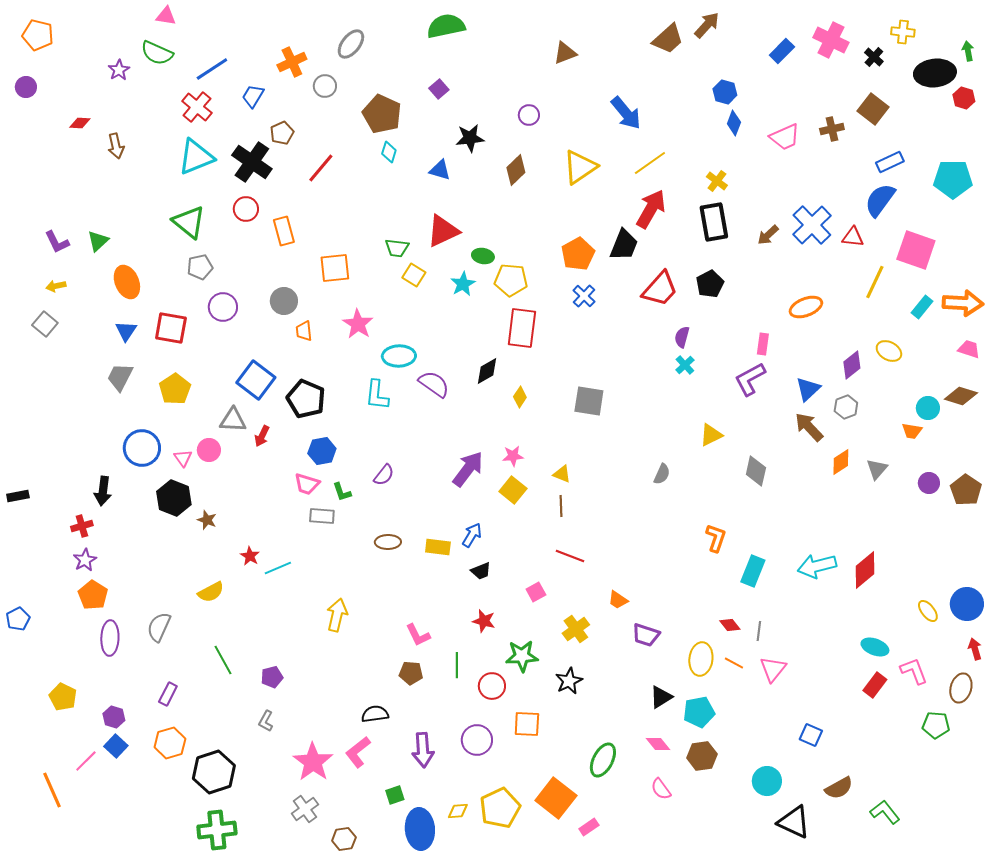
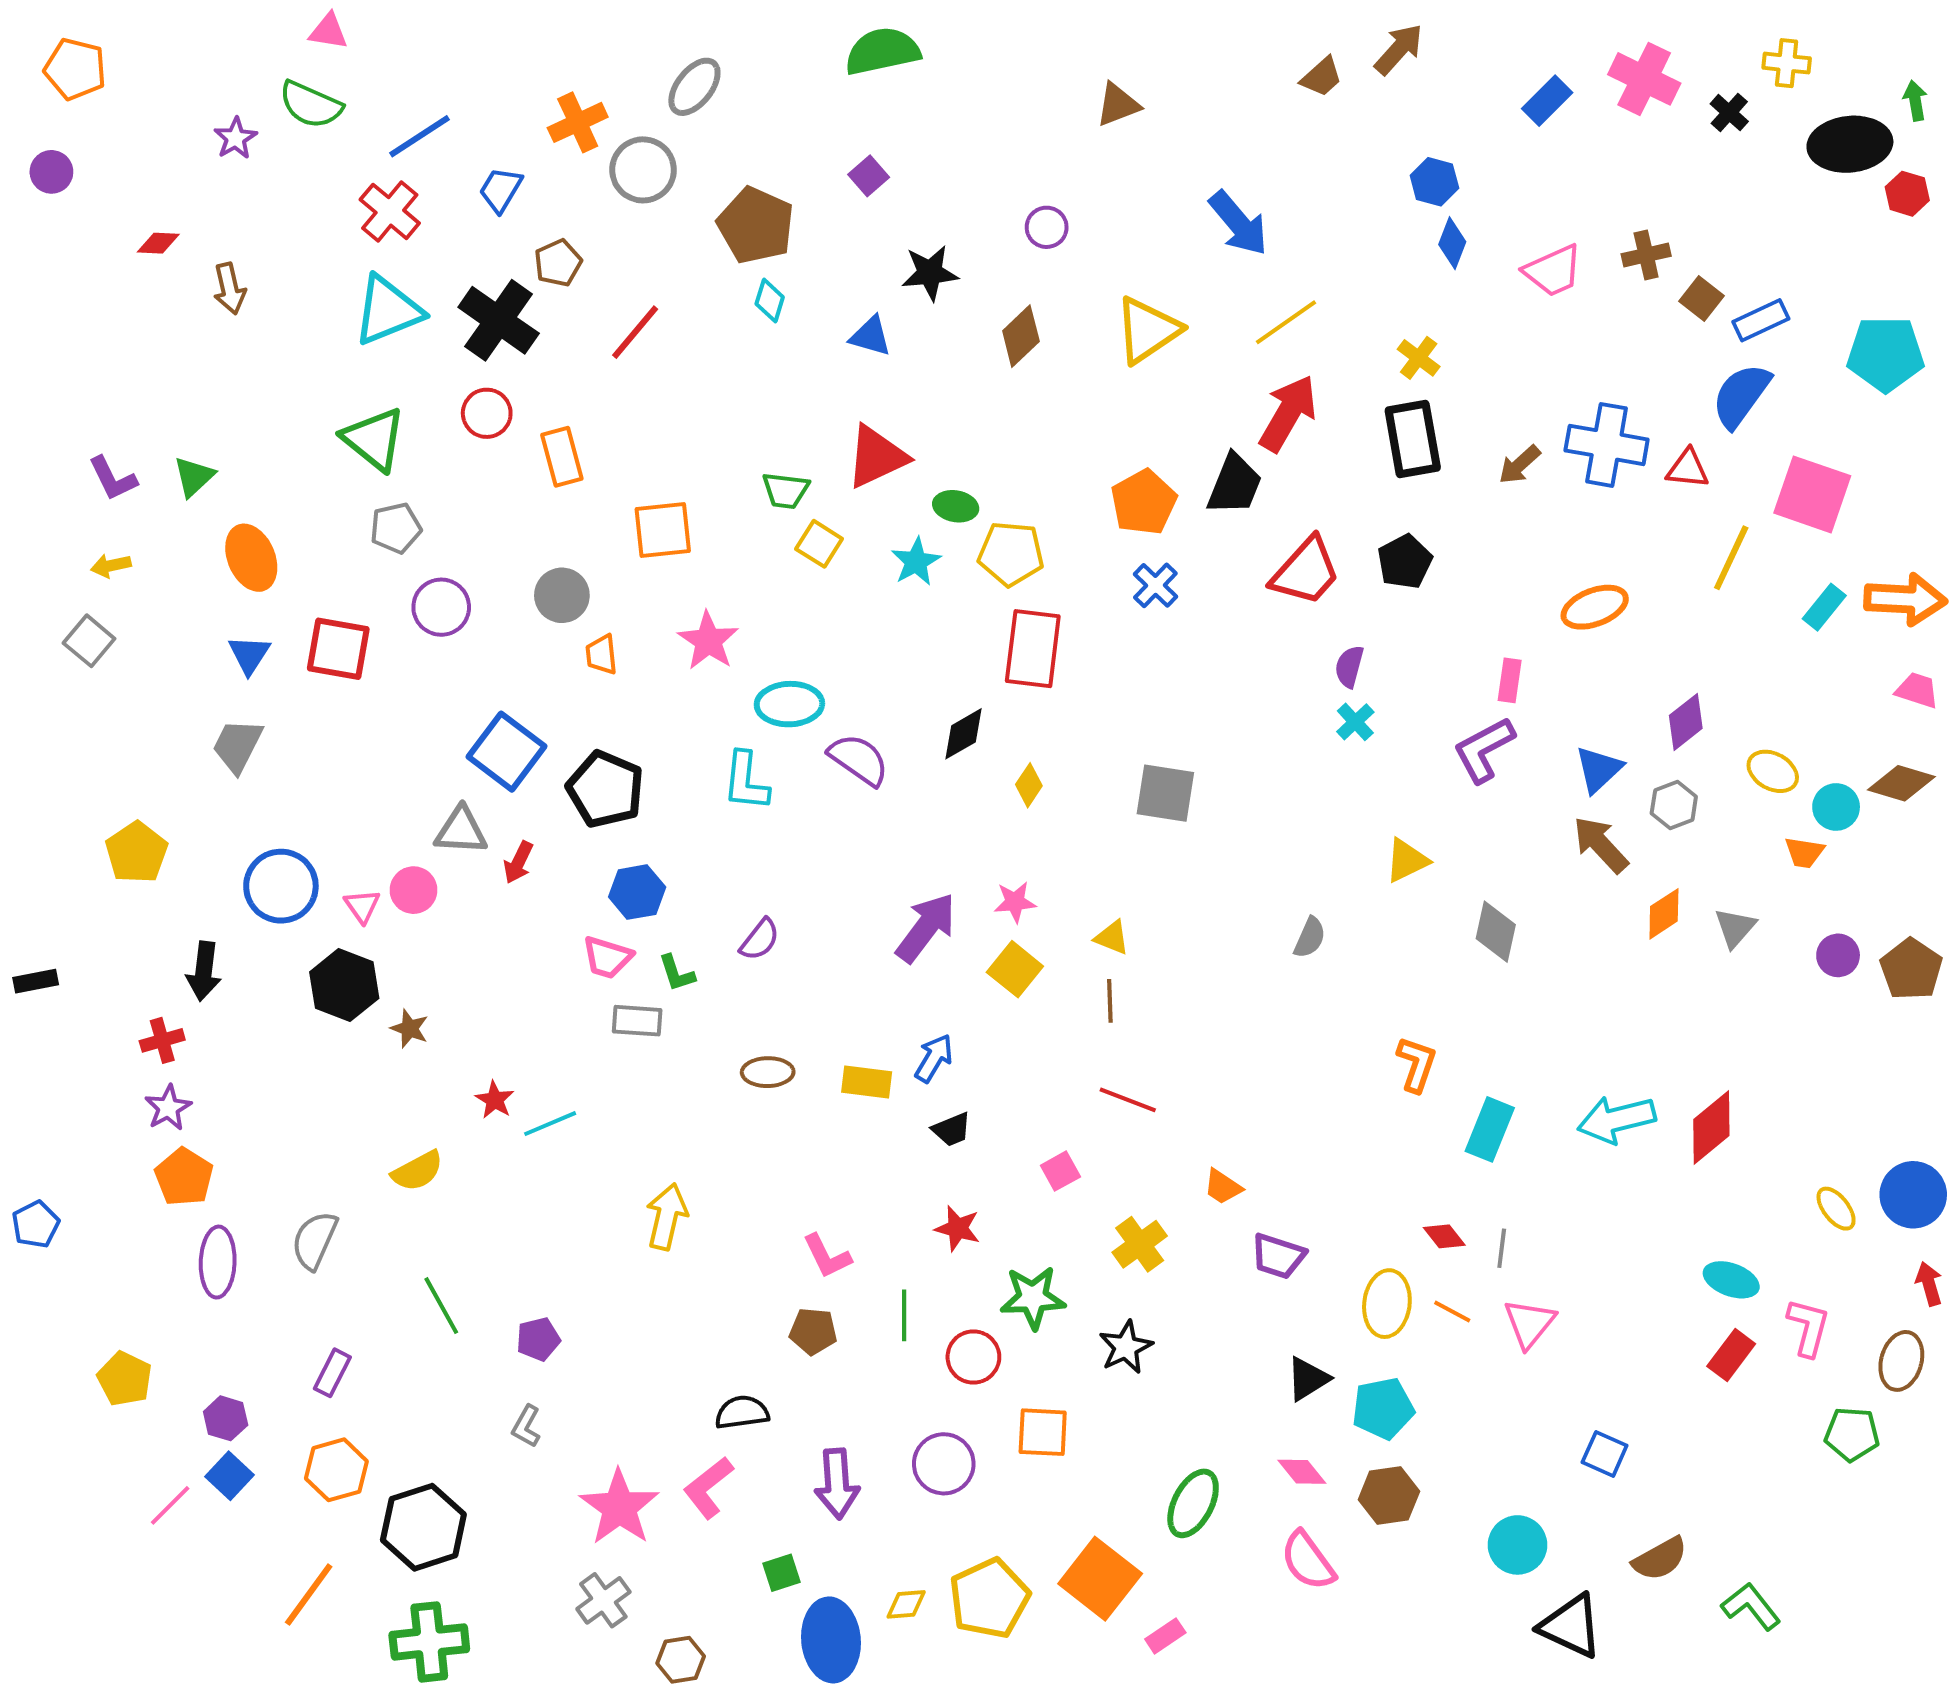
brown trapezoid: (668, 39) -> (1322, 77), size x0.7
gray circle: (325, 86) -> (643, 170), size x1.4
brown square: (873, 109) -> (1702, 299), moved, size x0.7
blue cross: (812, 225) -> (1607, 445), turned -36
yellow ellipse: (889, 351) -> (1773, 771), moved
yellow pentagon: (175, 389) -> (137, 852), moved
pink L-shape: (914, 671) -> (1808, 1327), turned 36
pink semicircle: (661, 789) -> (1308, 1561), size x1.4
orange line: (52, 790) -> (309, 1594), moved, turned 60

